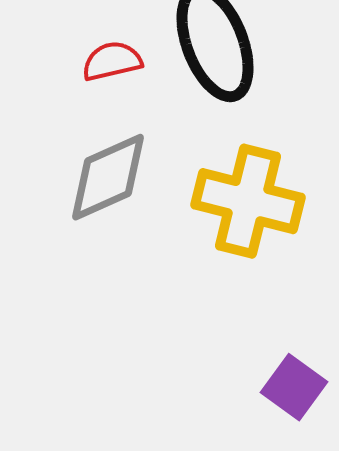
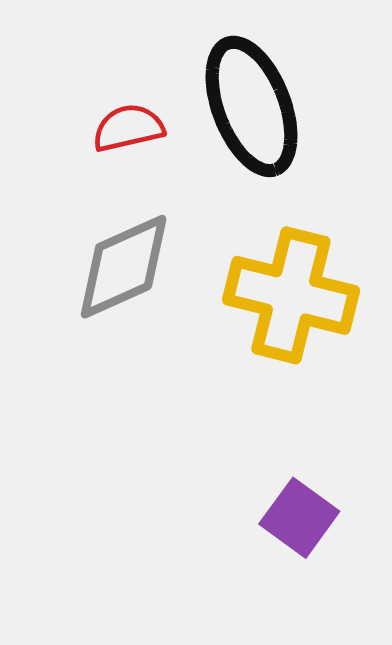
purple square: (294, 387) -> (299, 518), moved

